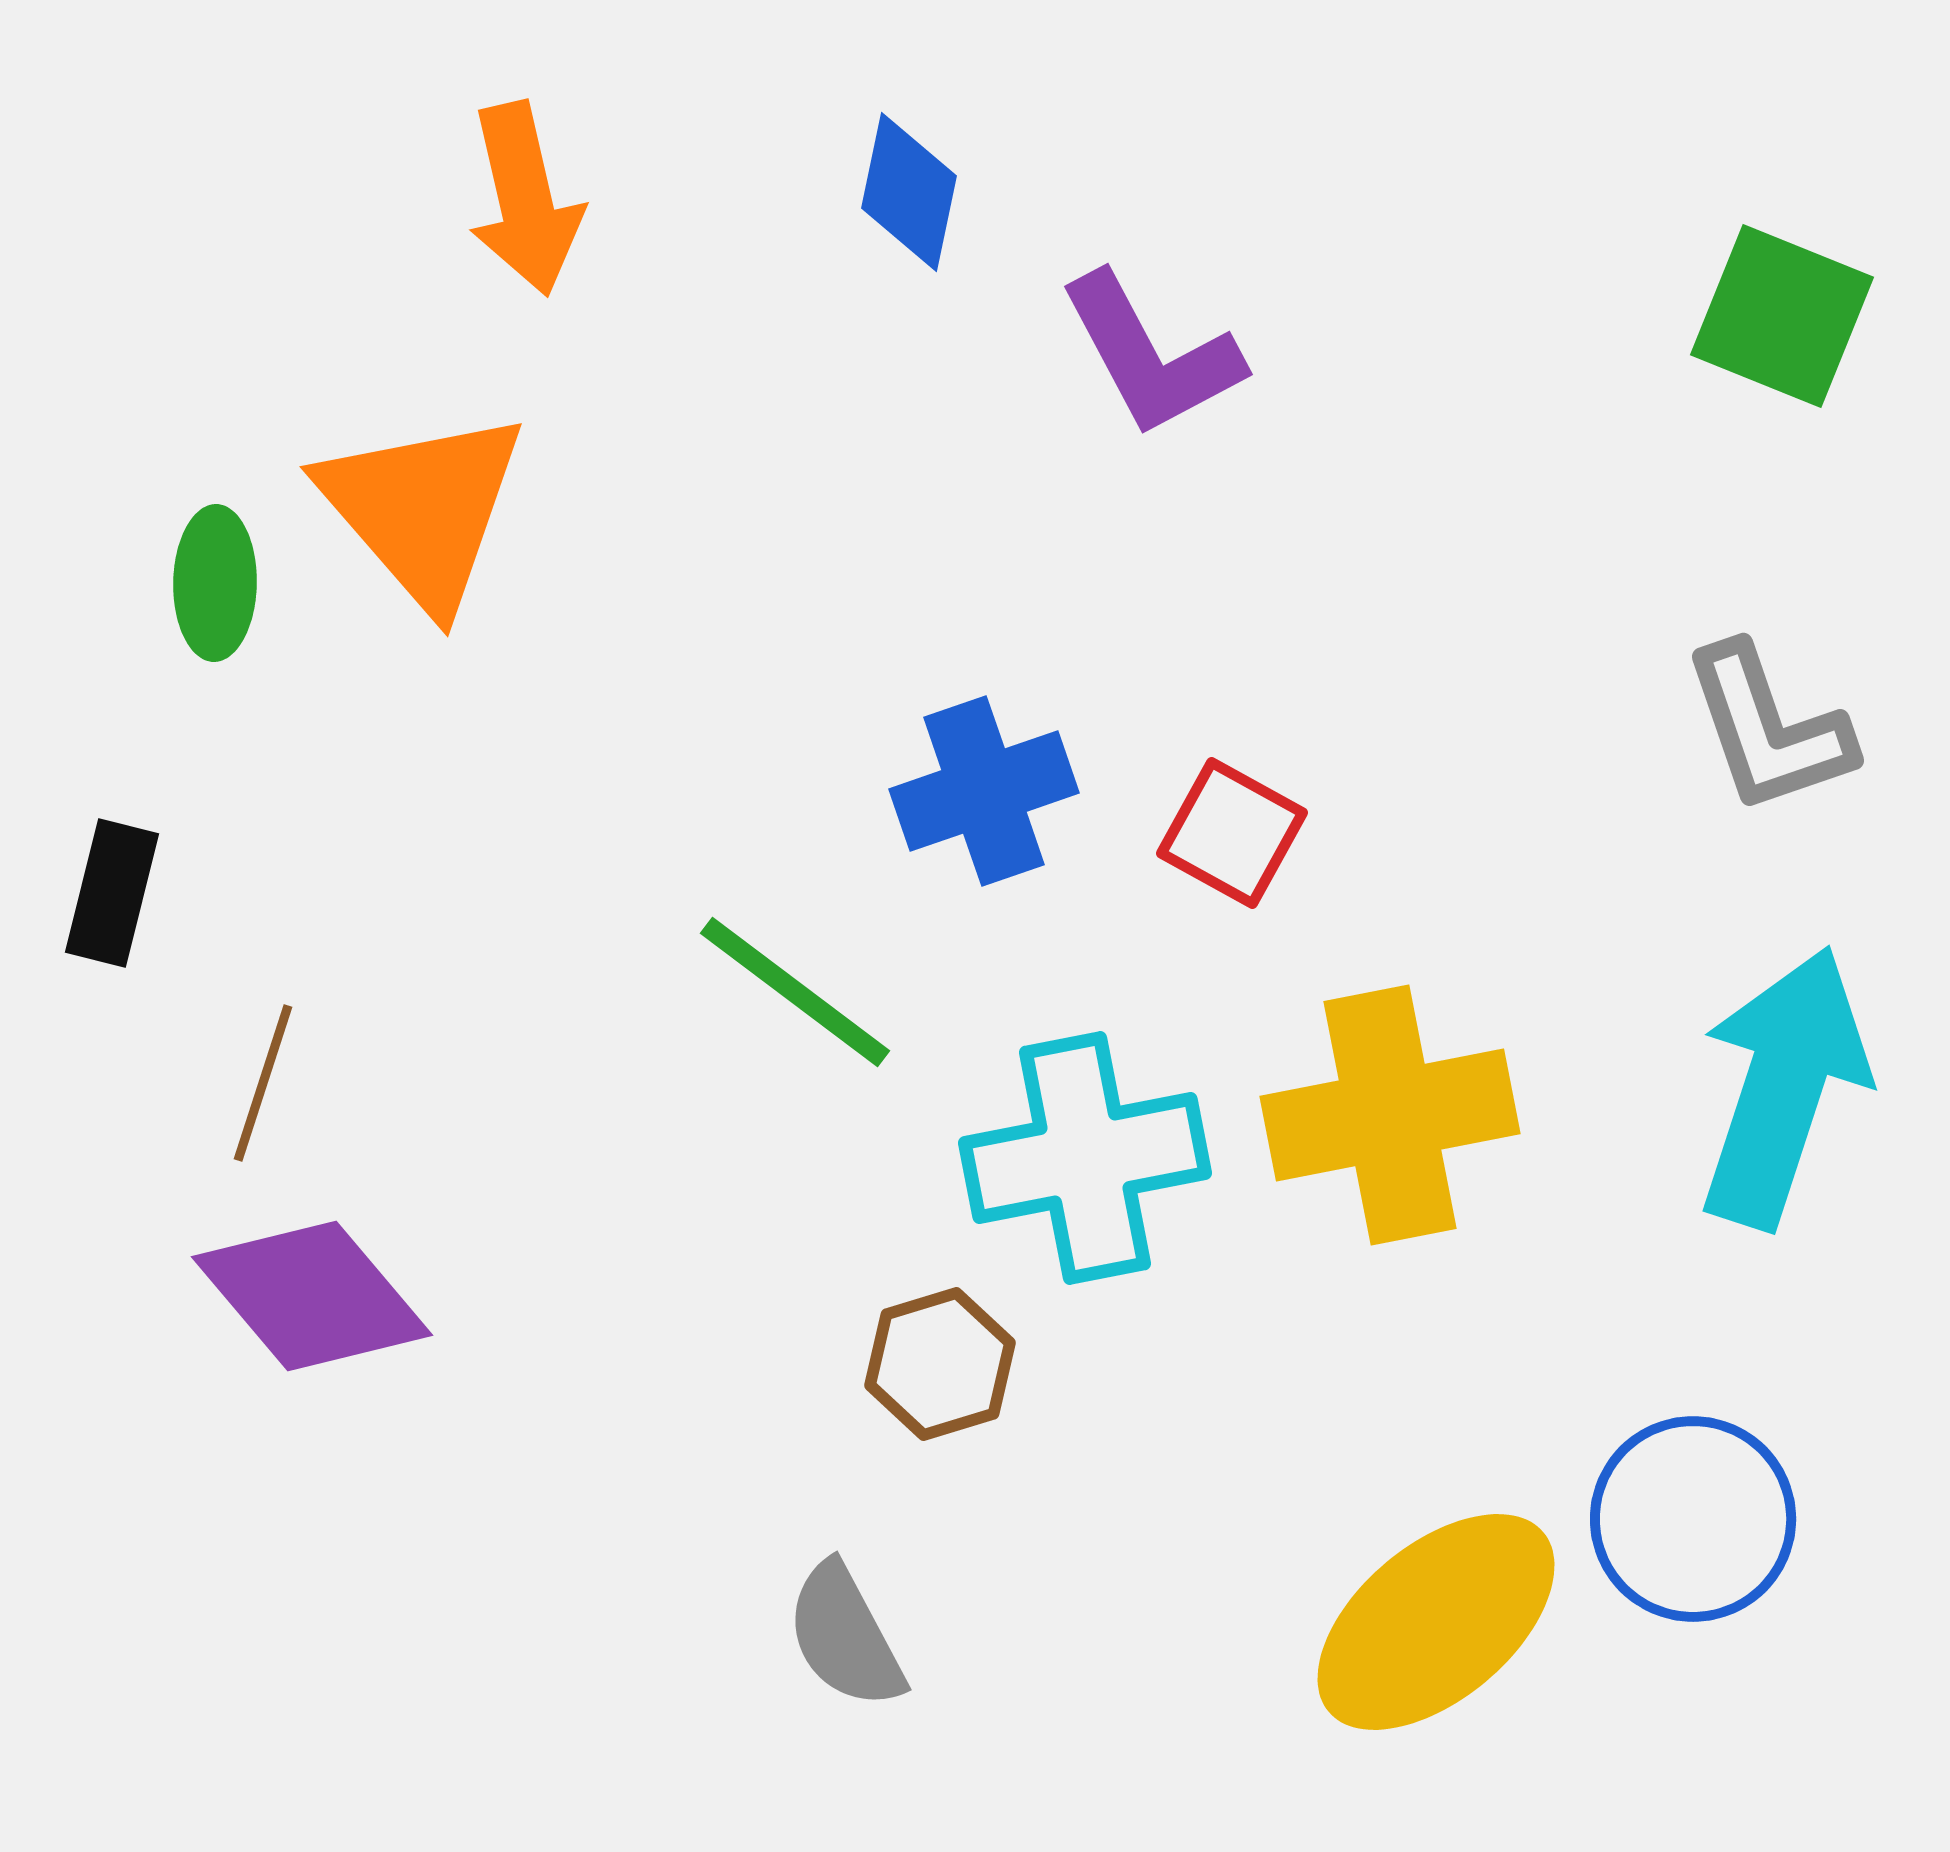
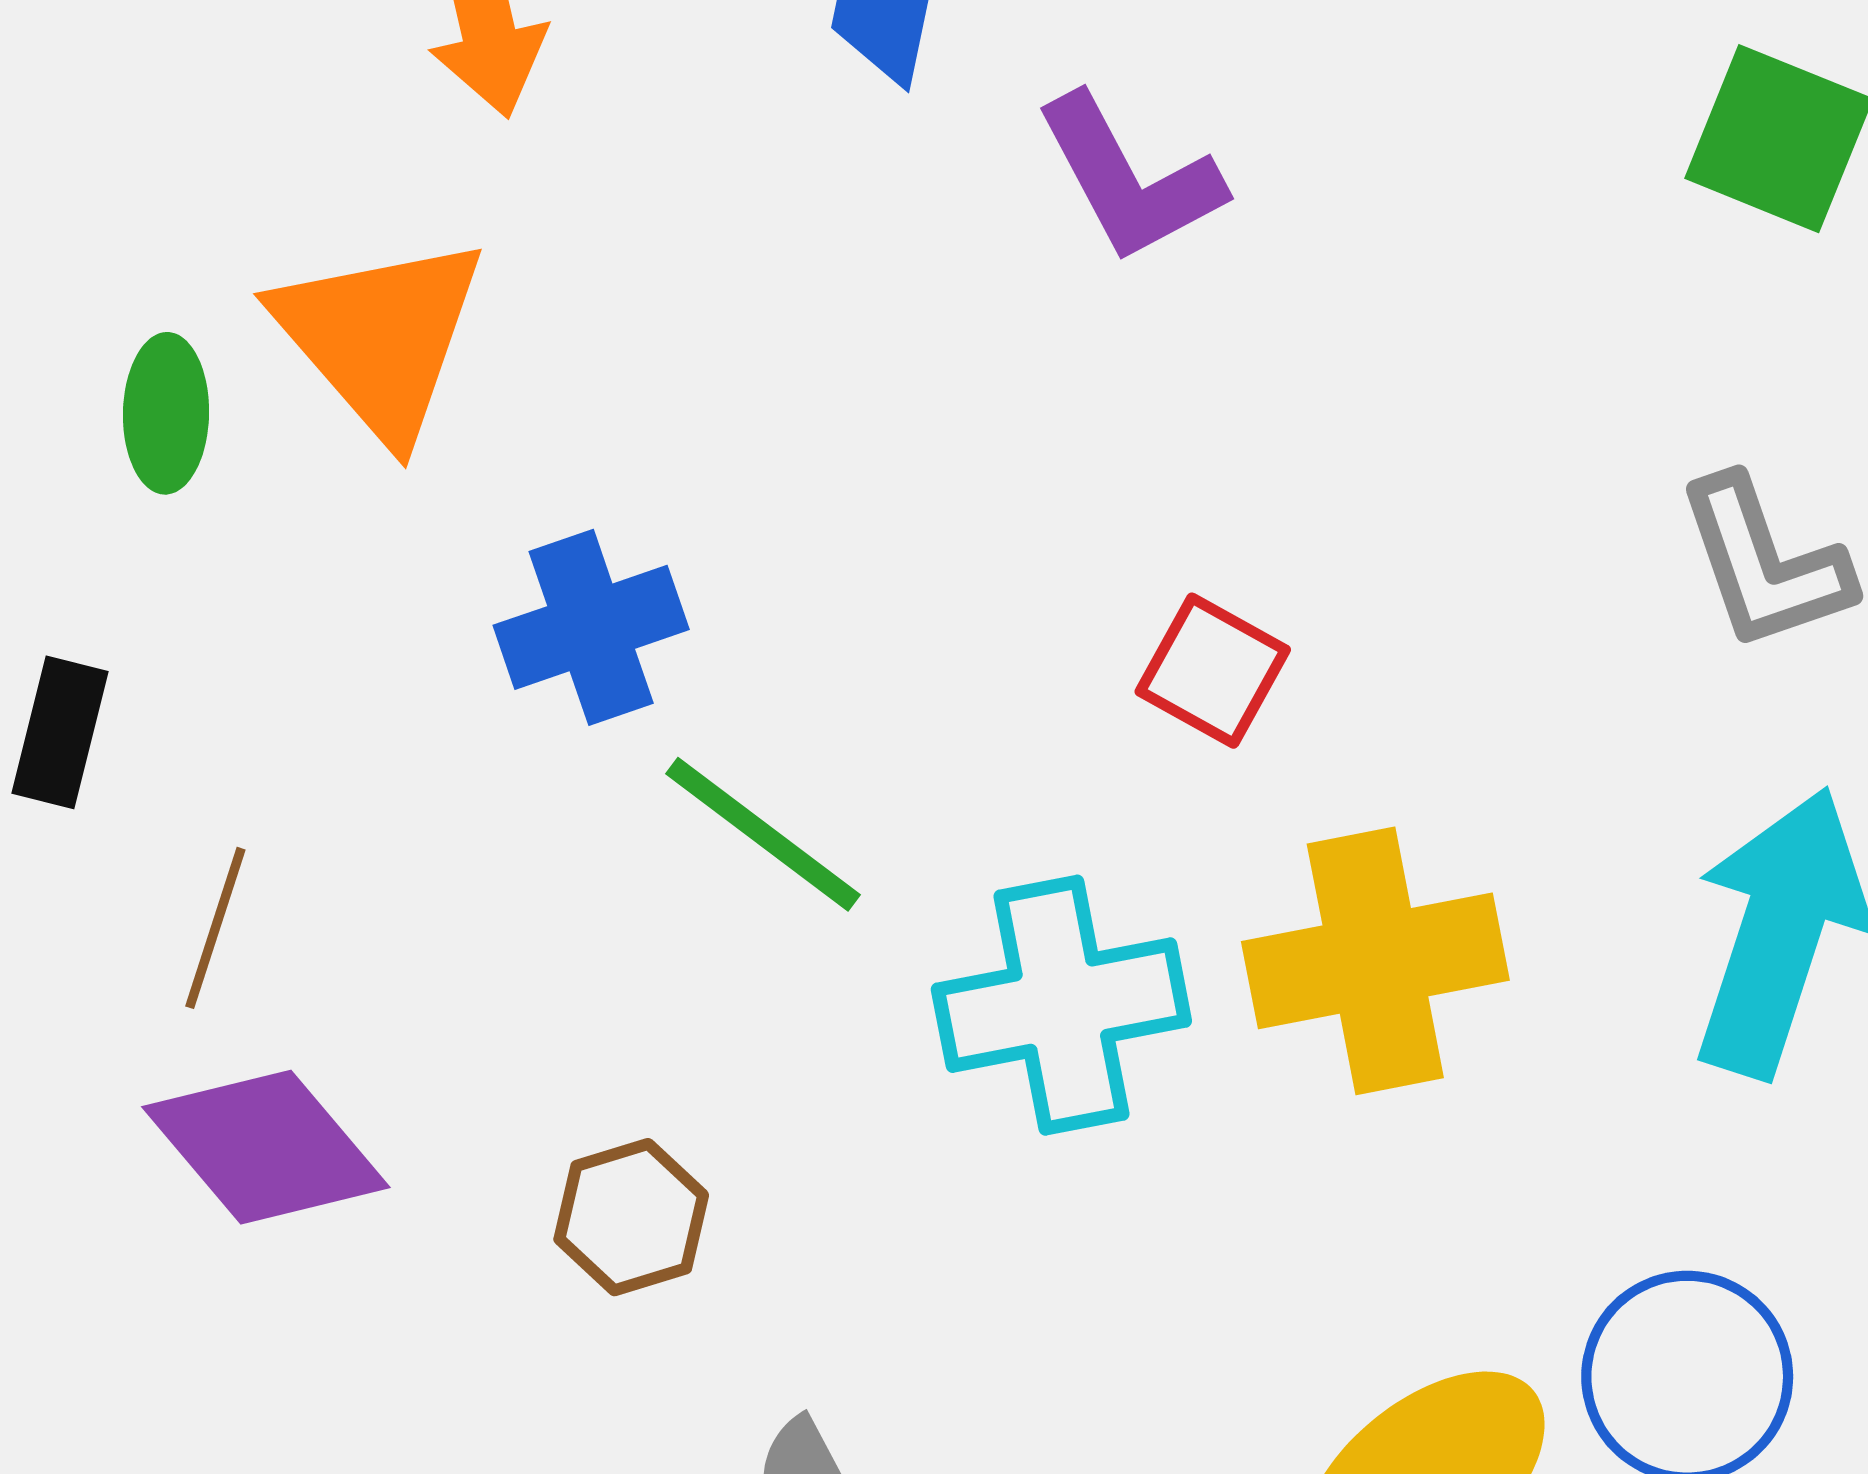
blue cross: (984, 791) -> (591, 627), moved
brown hexagon: (940, 1364) -> (631, 1217), moved

